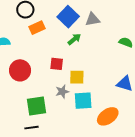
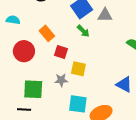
orange rectangle: (37, 28) -> (47, 33), moved, turned 63
green arrow: (74, 39) -> (83, 31), turned 72
cyan square: (83, 101) -> (78, 104), moved

